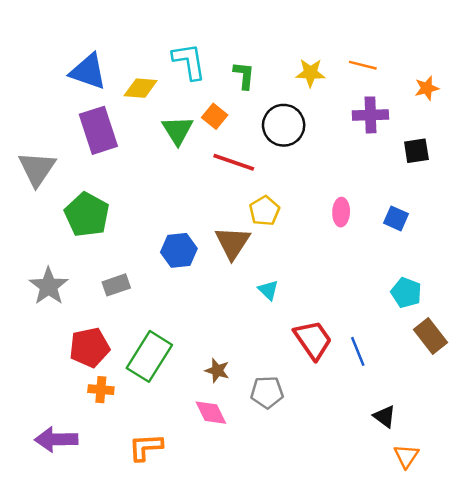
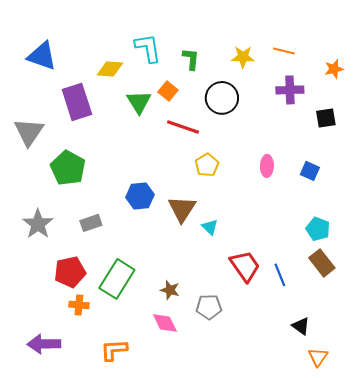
blue triangle: (88, 72) -> (42, 56), moved
brown triangle: (233, 243) -> (182, 209), moved
brown rectangle: (431, 336) -> (322, 263), moved

